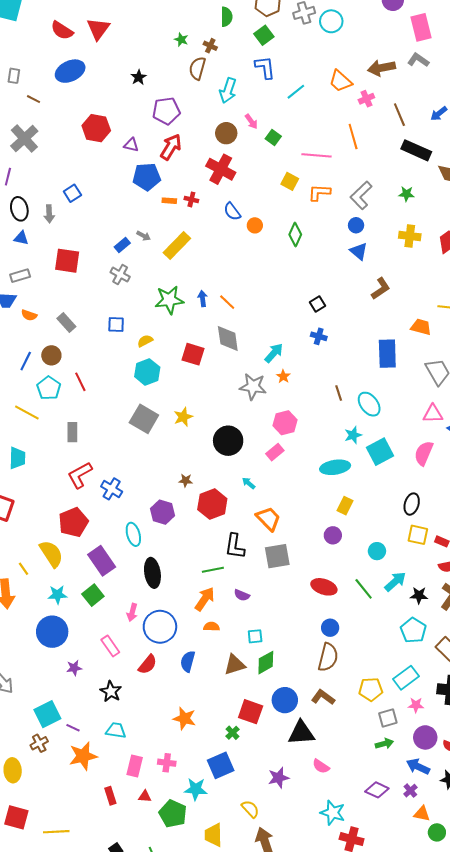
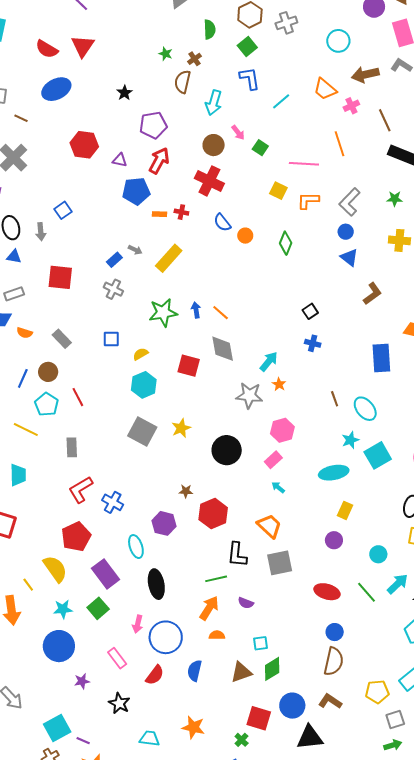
cyan circle: (331, 21) -> (338, 41), moved
brown cross: (210, 46) -> (194, 59), turned 32
cyan arrow: (249, 483) -> (278, 487), moved
cyan trapezoid: (116, 730) -> (149, 738), moved

